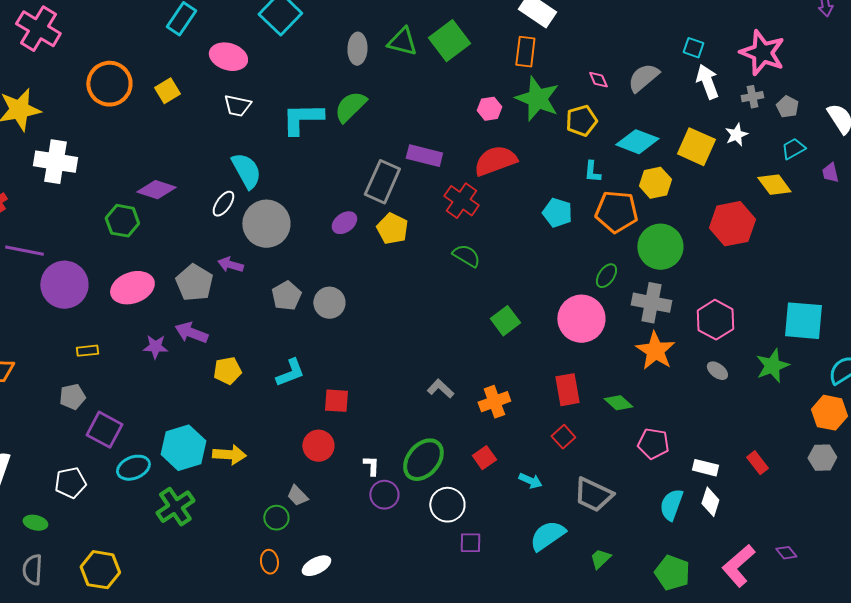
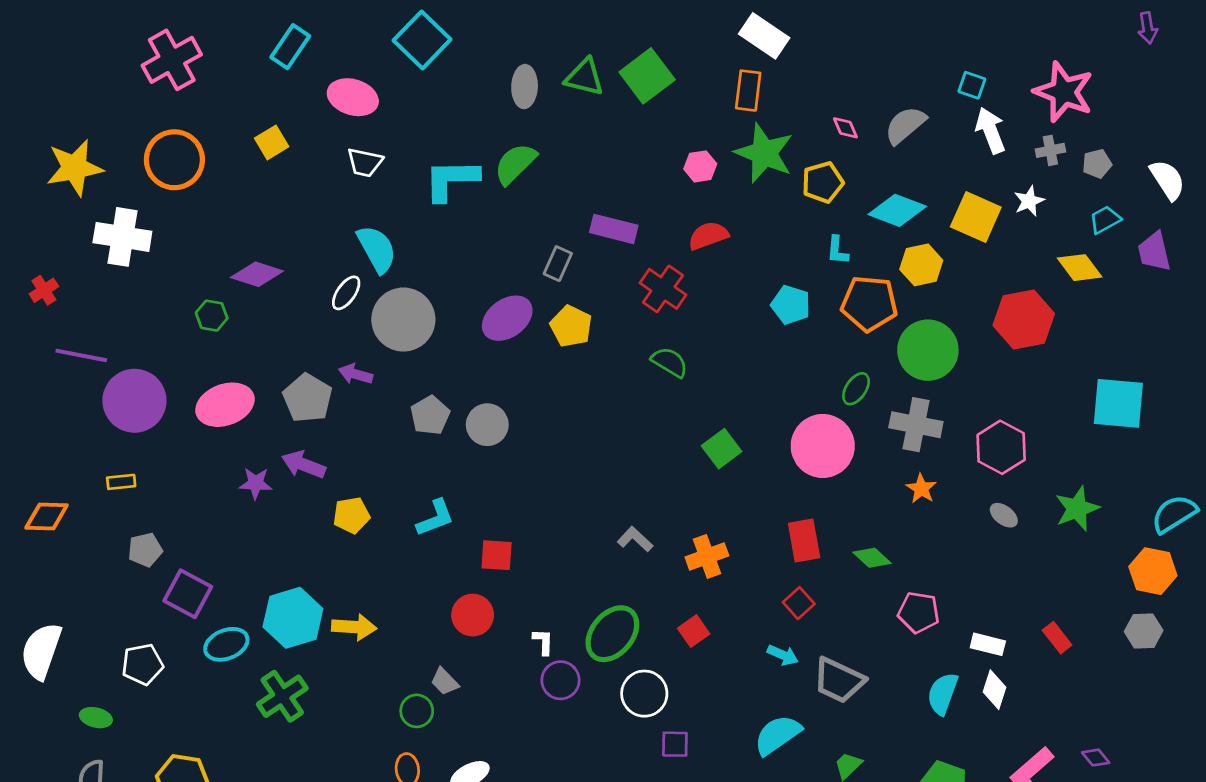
pink cross: (38, 29) -> (172, 60), moved, turned 30
orange circle: (109, 84) -> (174, 160), moved
gray pentagon: (787, 107) -> (1097, 164), turned 30
red semicircle: (495, 161) -> (708, 236), size x0.7
purple trapezoid: (830, 173) -> (1154, 252), size x1.5
gray rectangle: (382, 182) -> (558, 264), size x0.6
green hexagon: (122, 221) -> (212, 316), size x0.7
purple ellipse: (344, 223) -> (507, 318), size x1.5
cyan square: (803, 321) -> (1118, 403), moved
yellow rectangle: (87, 351) -> (121, 482), moved
orange star: (655, 351) -> (921, 489), size x0.6
cyan arrow: (530, 481) -> (783, 655), moved

